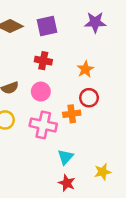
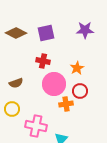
pink circle: (41, 92) -> (54, 84), moved, size x1.5
pink cross: (43, 125) -> (36, 126), moved

